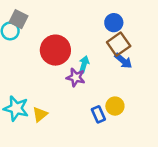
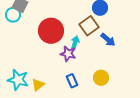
brown square: (119, 44) -> (89, 26), moved
blue rectangle: (98, 114) -> (72, 81), moved

